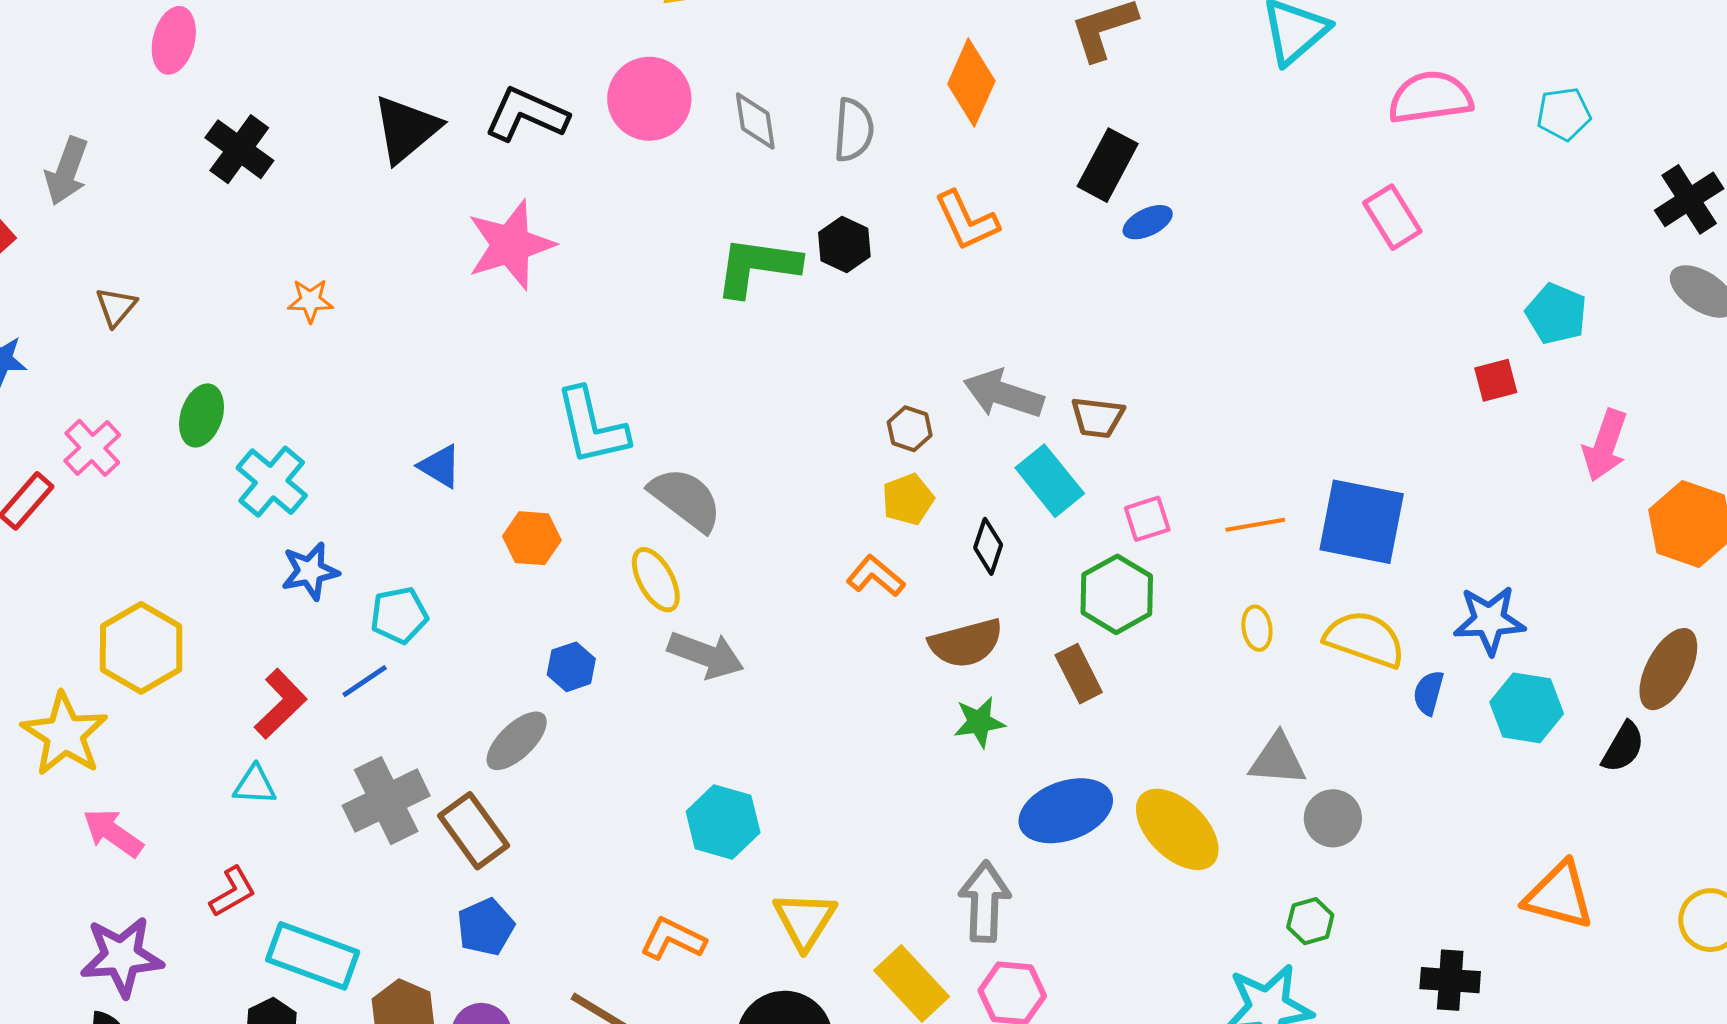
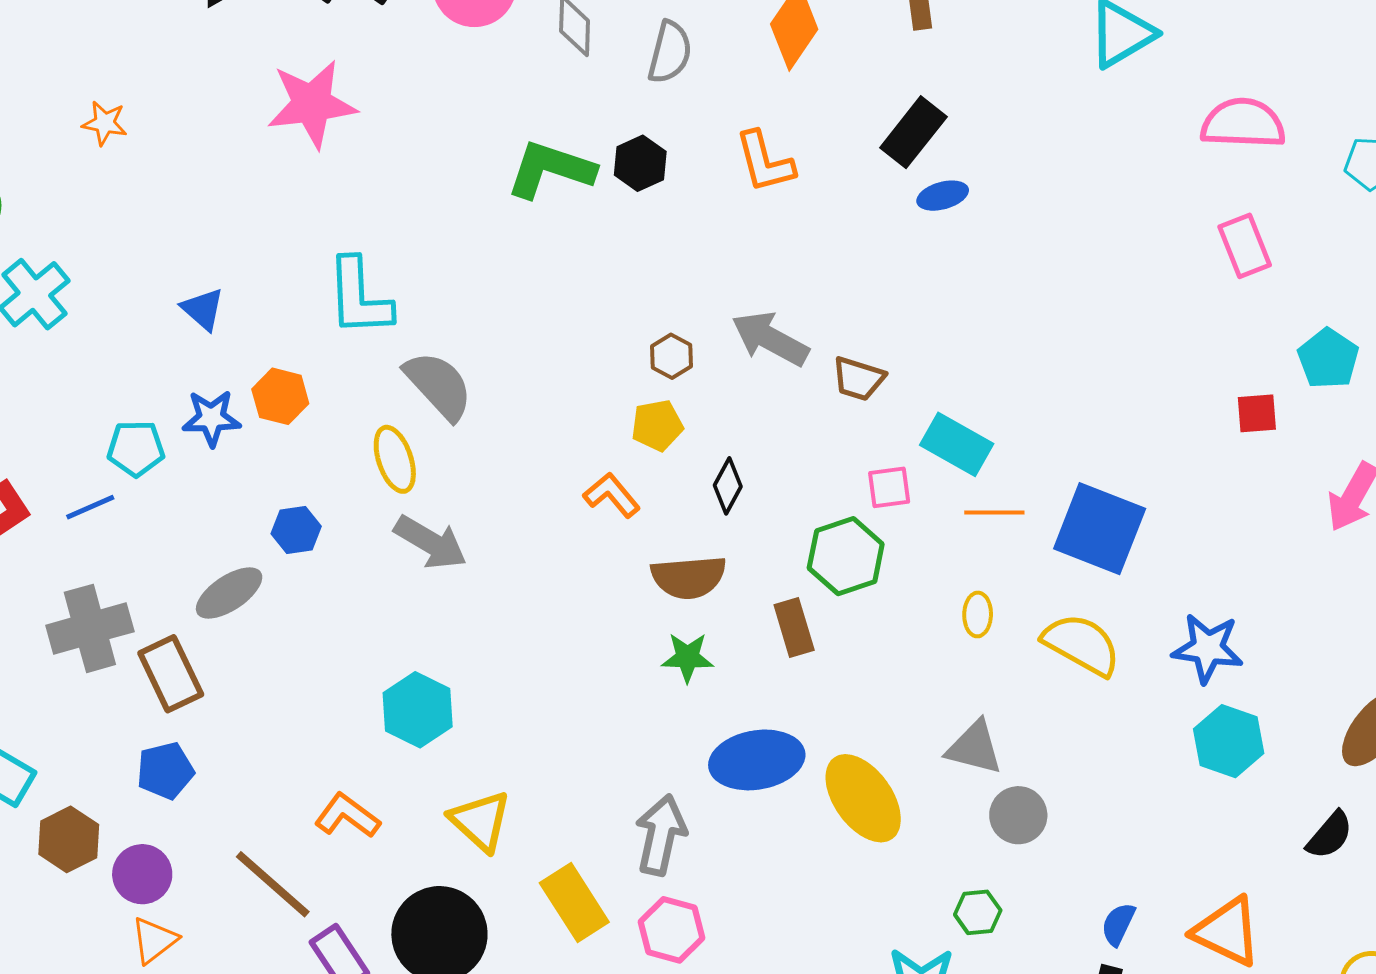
pink rectangle: (1392, 217) -> (1245, 246), moved
cyan rectangle: (1050, 481) -> (957, 444), moved, turned -32
blue star: (310, 571) -> (211, 418), moved
blue semicircle: (1429, 693) -> (1118, 924), moved
black semicircle: (1623, 747) -> (1330, 835), moved
yellow triangle: (805, 920) -> (480, 821), turned -30

